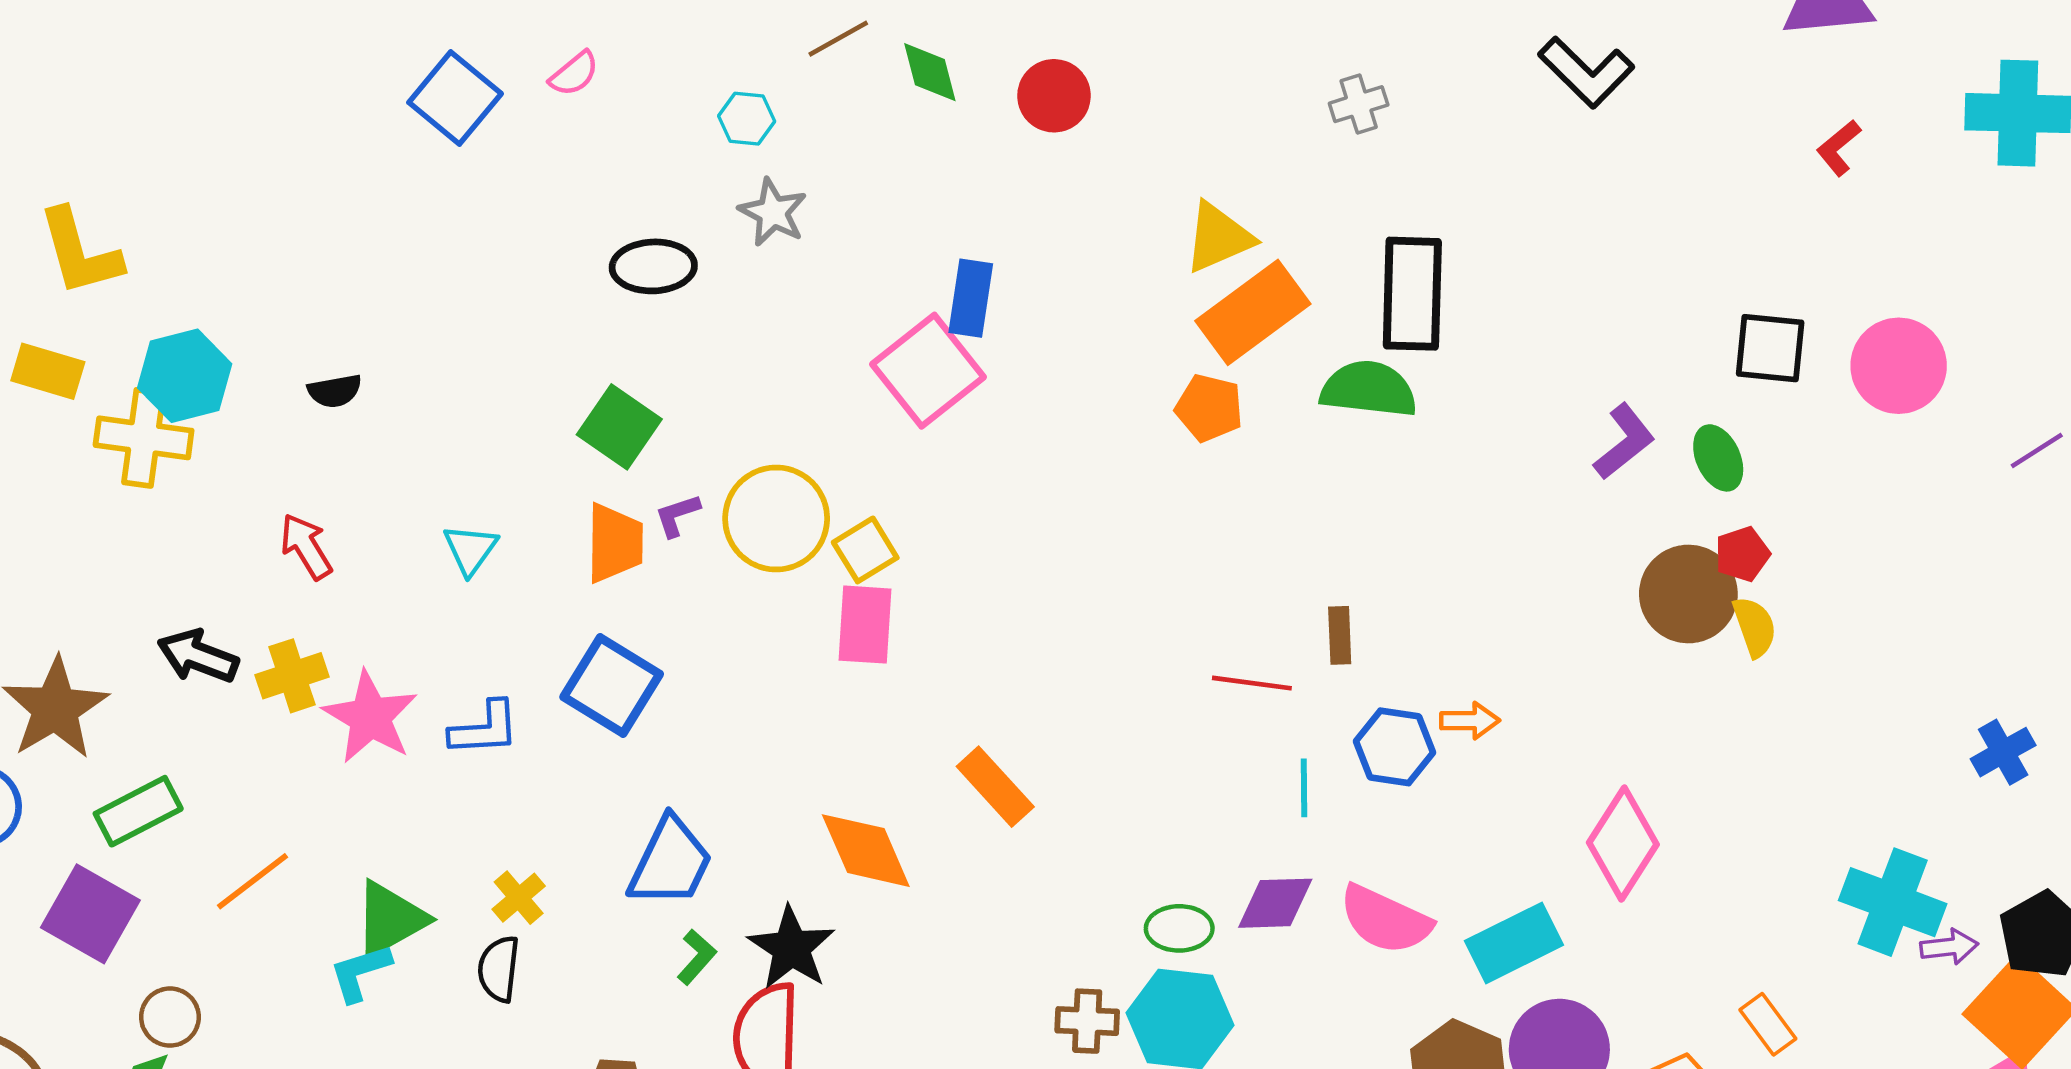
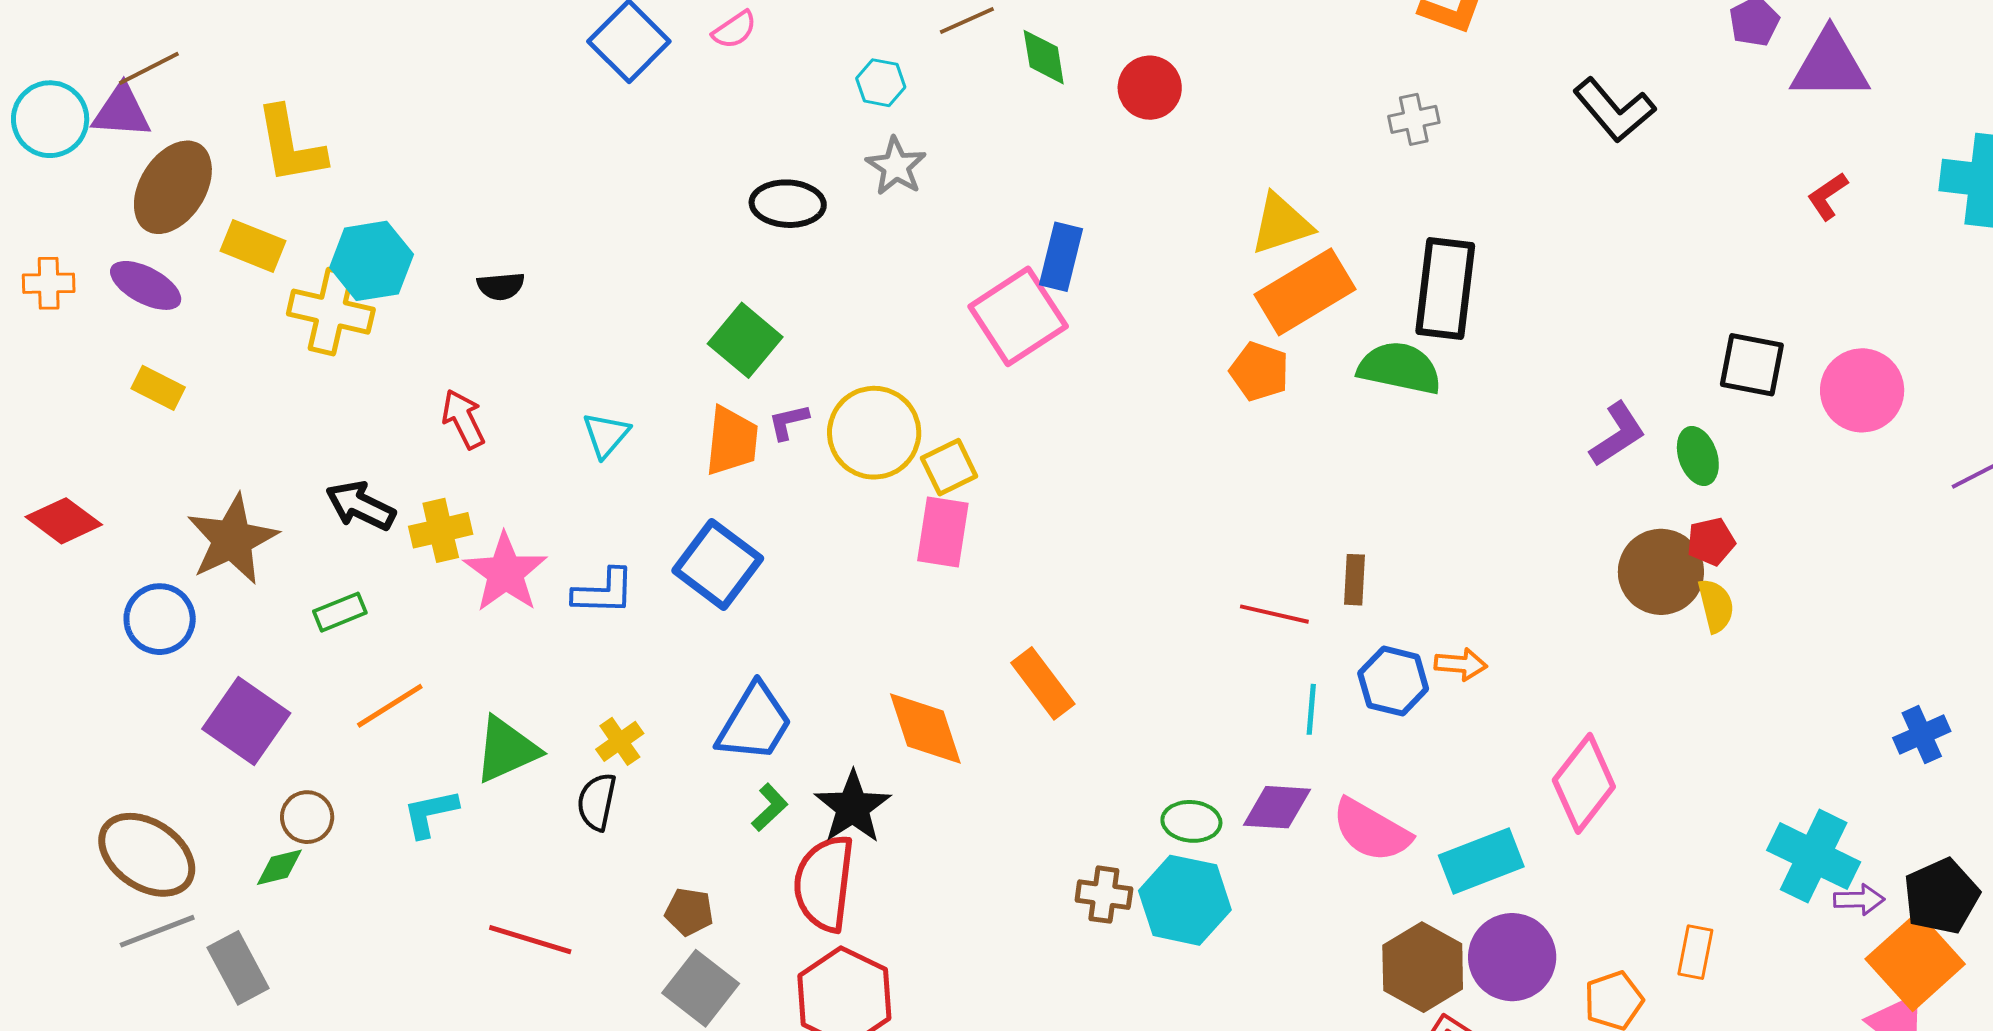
green rectangle: (138, 811) -> (340, 612), moved, size x0.7
cyan L-shape: (360, 972) -> (430, 813), moved
orange rectangle: (1768, 1024) -> (1695, 952), turned 42

